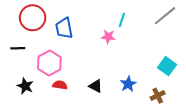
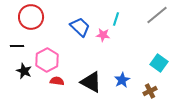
blue trapezoid: (64, 28) -> (80, 27), moved, turned 145
black star: (25, 86) -> (24, 71), moved
black triangle: (96, 86) -> (91, 82), size x1.6

